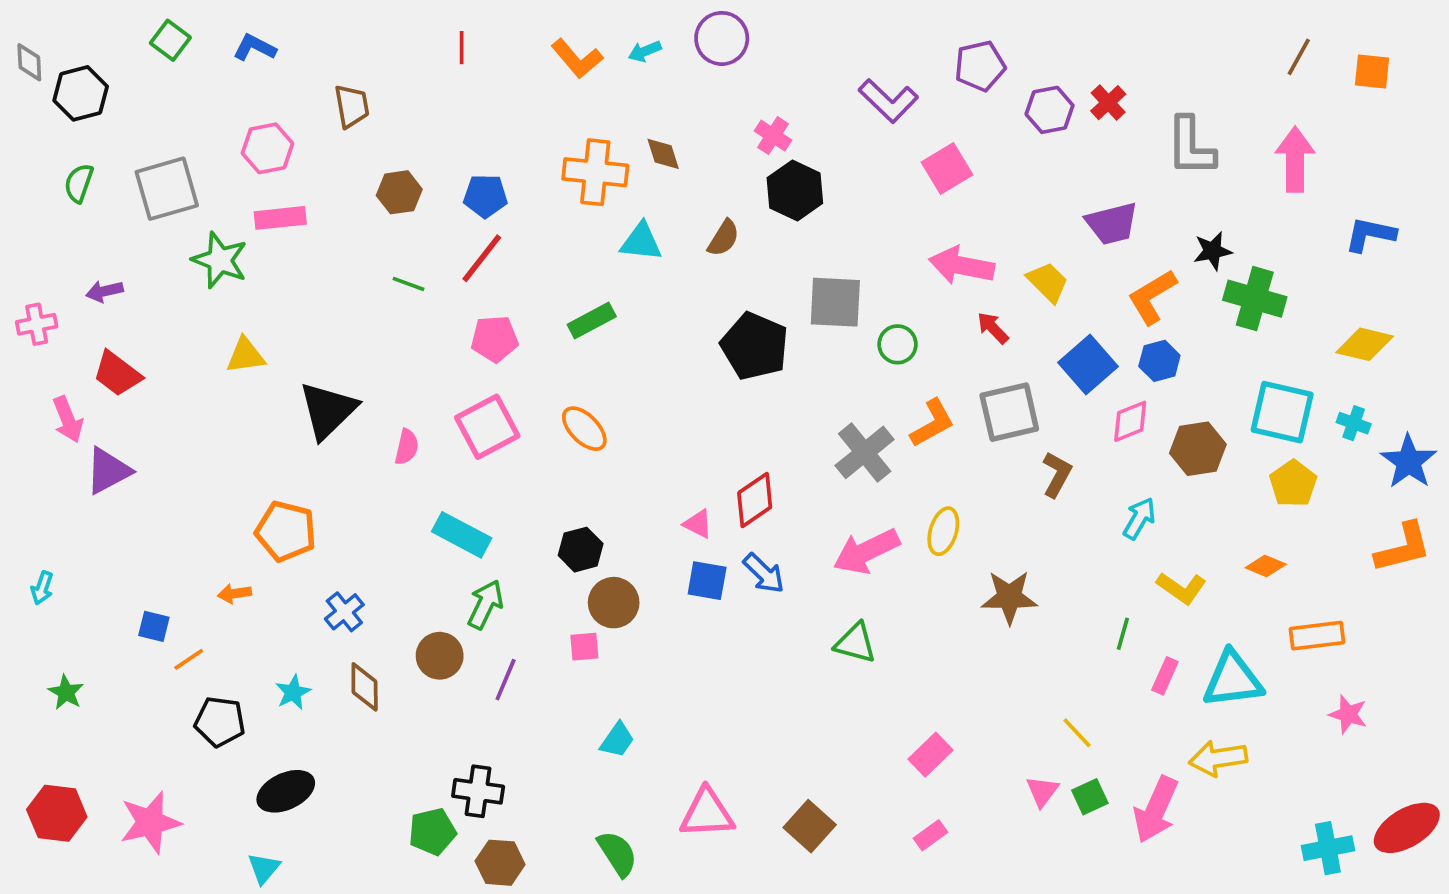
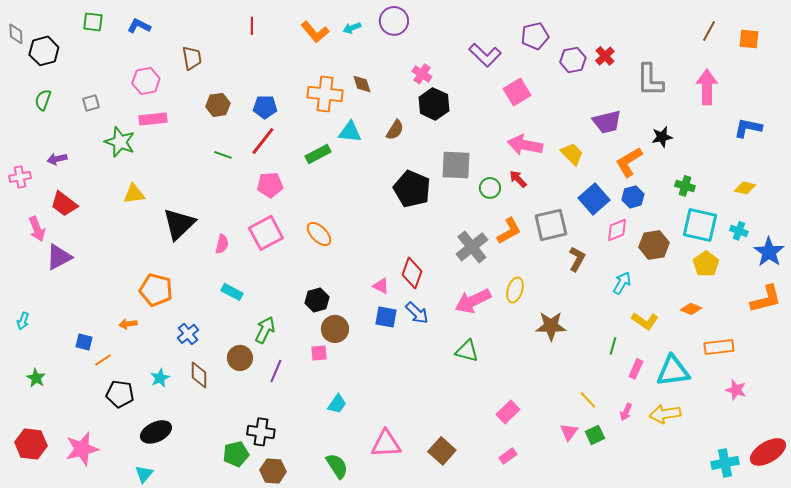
green square: (170, 40) -> (93, 22), turned -30
gray square: (167, 189) -> (91, 103), size x0.5
green cross: (1255, 299) -> (685, 186), moved, size x0.6
green rectangle: (592, 321) -> (318, 154), moved
red arrow: (993, 328) -> (518, 179), moved
yellow diamond: (1365, 344) -> (745, 188), size x0.7
red diamond: (755, 500) -> (412, 273), turned -36
cyan rectangle: (462, 535) -> (232, 292), moved, size x0.7
pink arrow: (1156, 810) -> (626, 412), moved, size x0.5

